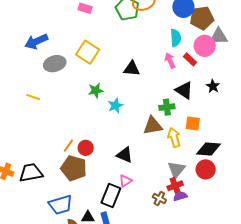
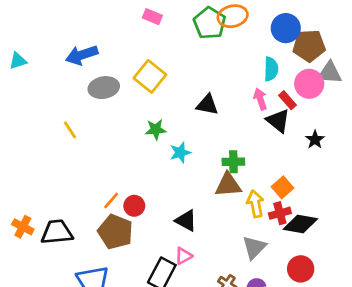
black triangle: (184, 90) -> (278, 121), moved
yellow line: (33, 97) -> (70, 130), turned 32
green cross: (167, 107) -> (233, 162), moved
orange square: (193, 124) -> (283, 187), turned 35
red circle: (206, 169) -> (301, 269), moved
red cross: (175, 186) -> (280, 213), moved

